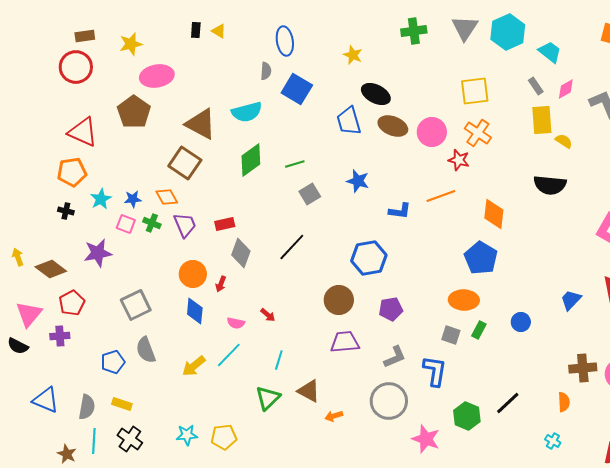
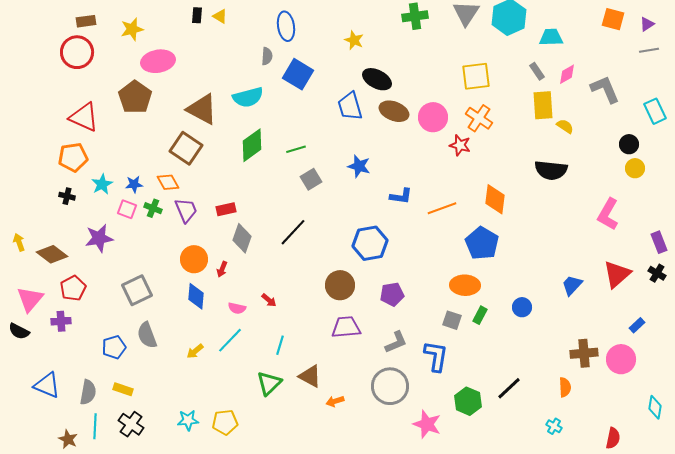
cyan trapezoid: (550, 52) -> (551, 37), turned -40
orange line: (441, 196) -> (442, 208), moved
yellow arrow: (194, 366) -> (195, 351), size x0.7

